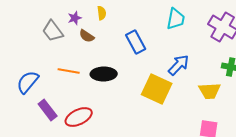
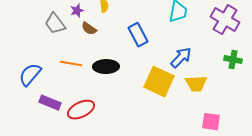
yellow trapezoid: (210, 91) -> (196, 84), moved
purple rectangle: (48, 110) -> (50, 103), turned -30

